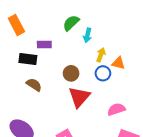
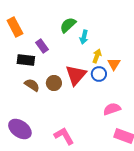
purple rectangle: (44, 45) -> (42, 46), turned 56
orange triangle: (118, 63) -> (114, 64), turned 48
brown circle: (71, 73) -> (54, 83), moved
red triangle: (79, 97) -> (76, 75), moved

